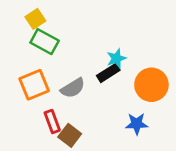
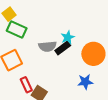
gray semicircle: (73, 88) -> (47, 46), moved, turned 30

